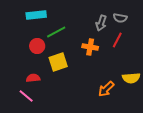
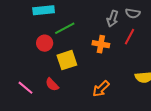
red semicircle: (33, 78) -> (52, 84), moved, turned -128
orange arrow: (106, 89) -> (101, 89), moved
pink line: (26, 96) -> (25, 88), moved

